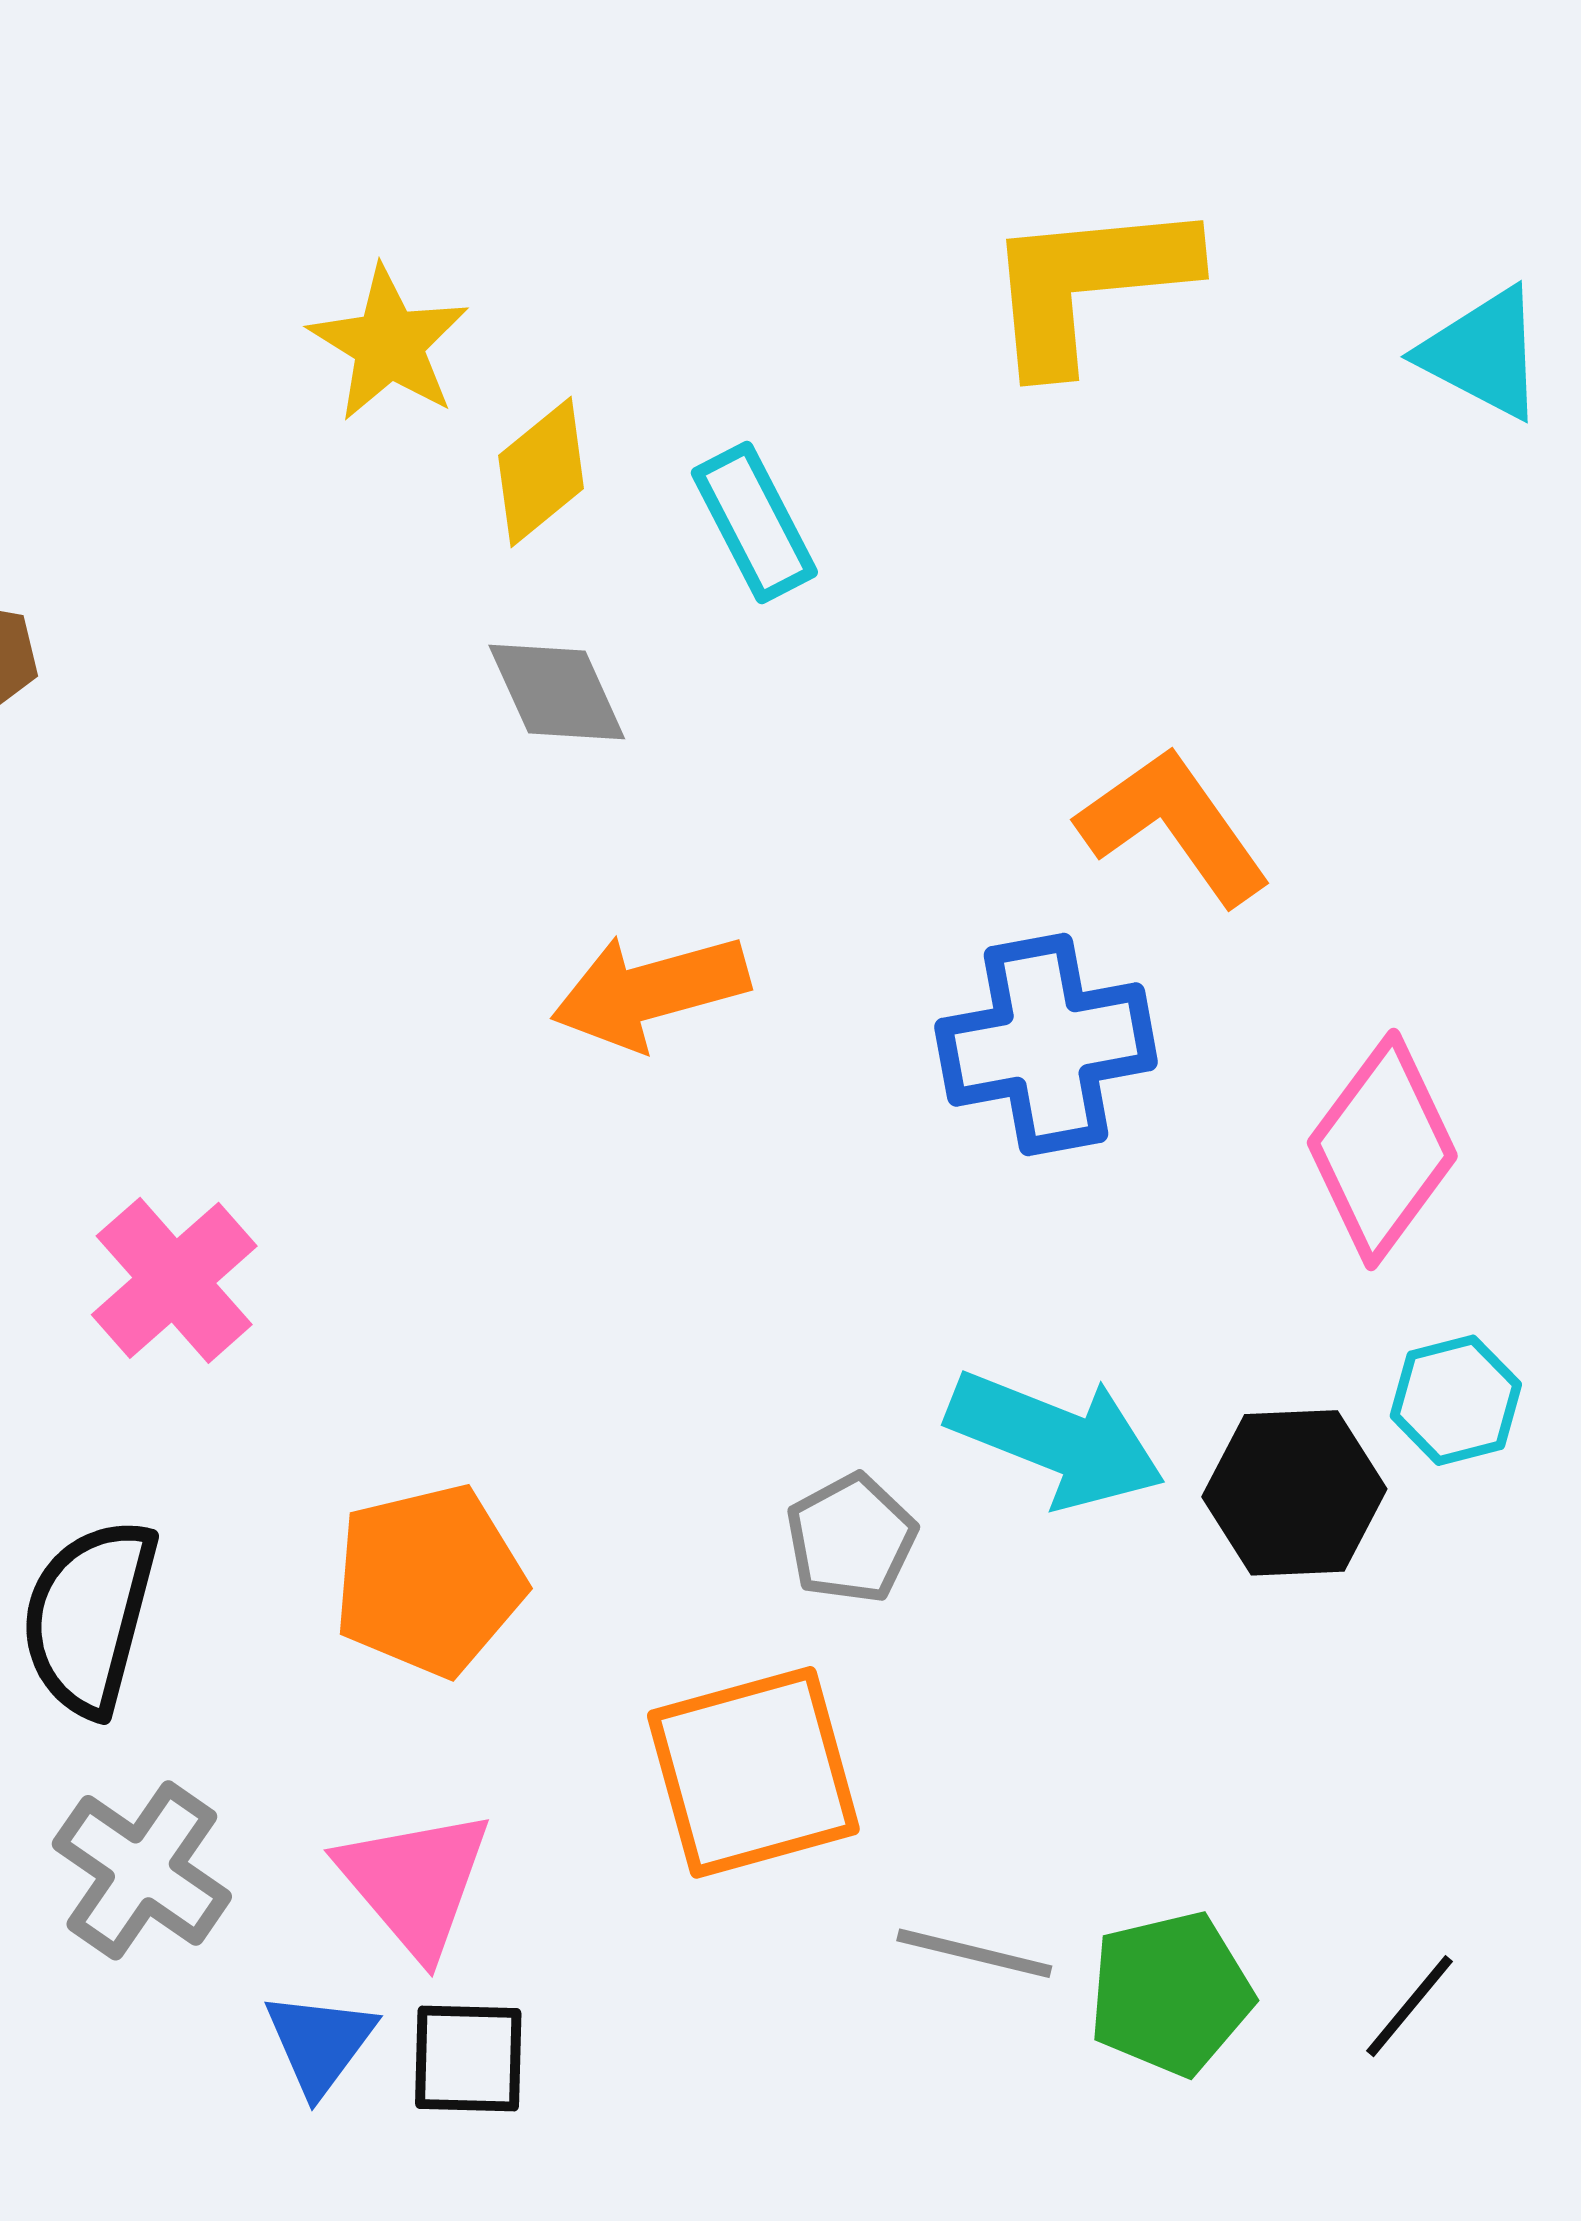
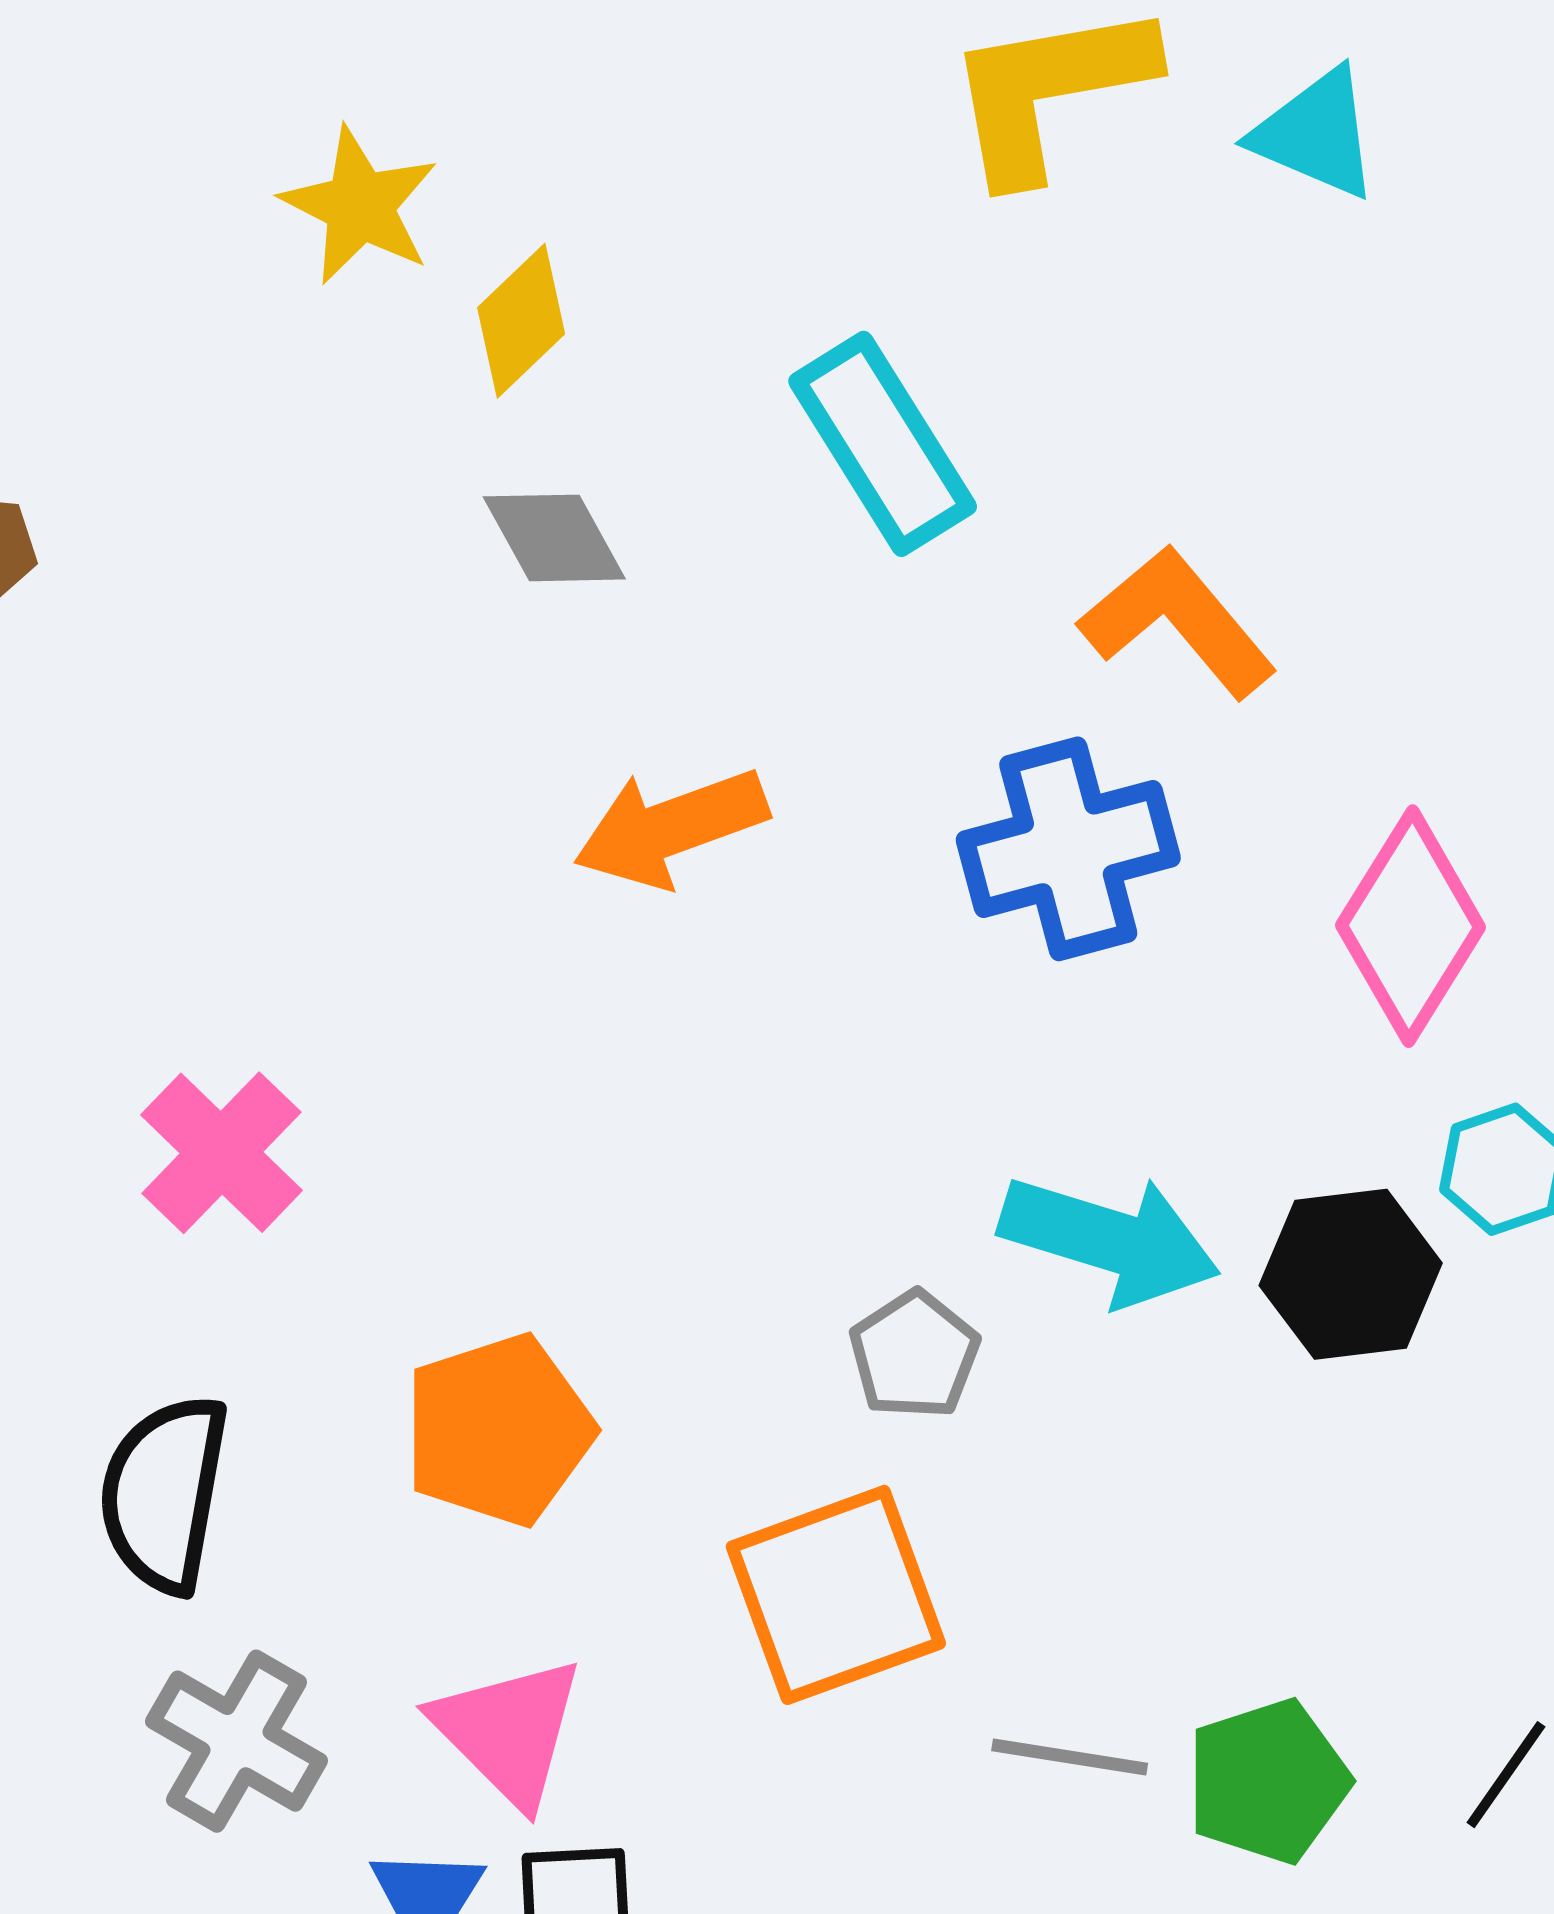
cyan triangle: (1483, 353) -> (1316, 134), moved
cyan rectangle: (754, 522) -> (883, 444), moved, size x1.4

